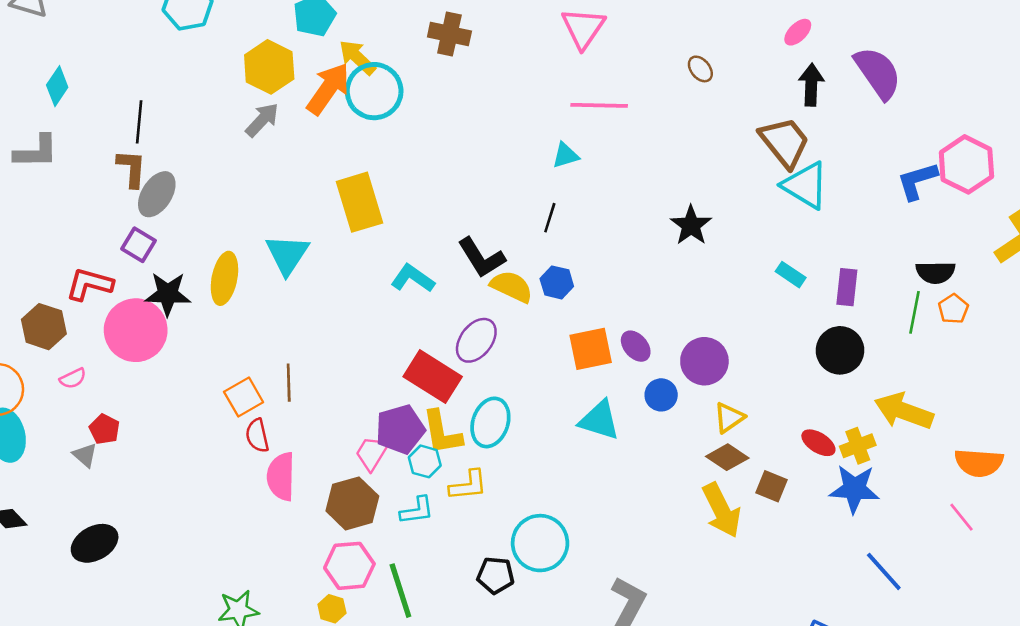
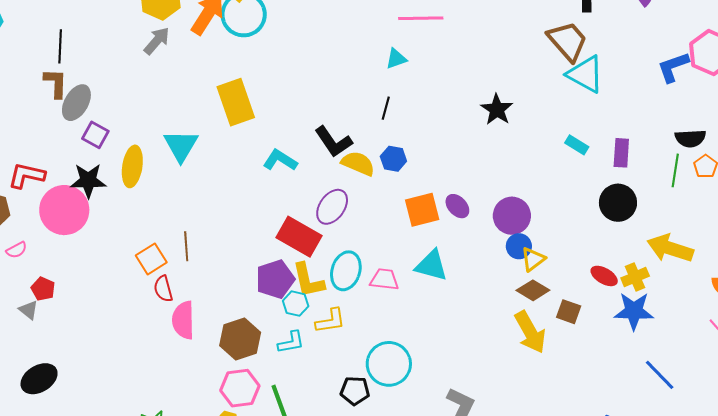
purple square: (139, 245) -> (95, 135), moved
blue circle: (661, 395) -> (519, 246), moved
pink trapezoid: (372, 453) -> (384, 279), moved, turned 68

